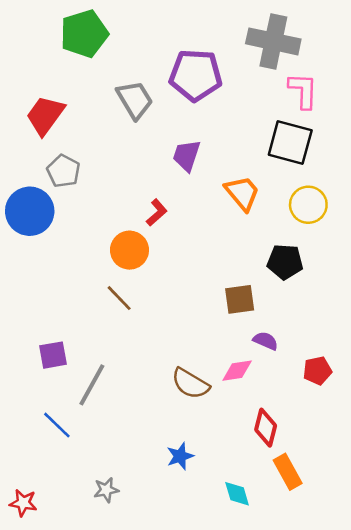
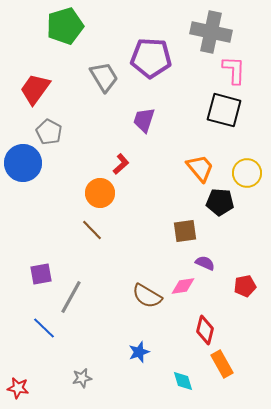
orange trapezoid: (242, 193) -> (200, 168), moved
yellow circle: (308, 205) -> (247, 173), moved

